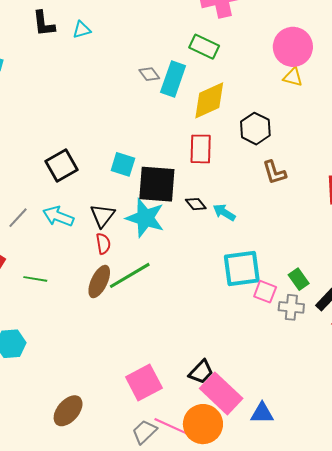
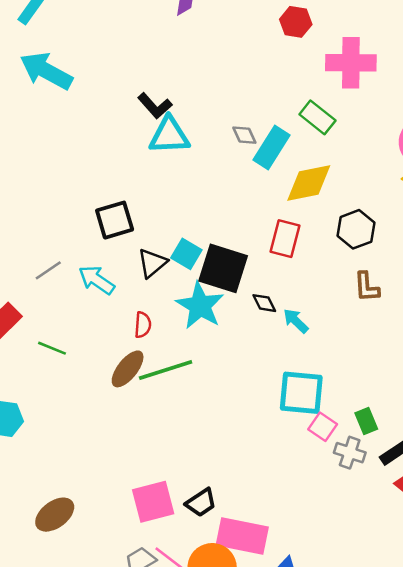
black L-shape: (44, 24) -> (155, 106), moved, turned -48
cyan triangle: (82, 30) -> (169, 135), moved, size x1.8
cyan square: (123, 164) -> (186, 254), moved
black triangle: (103, 216) -> (152, 263), moved
black trapezoid: (201, 372) -> (201, 503), moved
pink rectangle: (221, 393) -> (242, 536), turned -45

